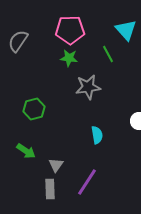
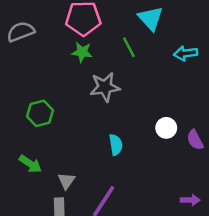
gray semicircle: (18, 41) -> (21, 32), turned 35

